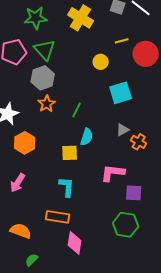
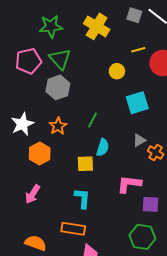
orange star: (47, 104) -> (58, 126), moved

